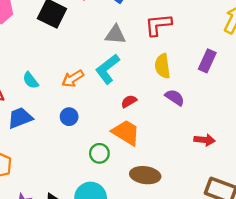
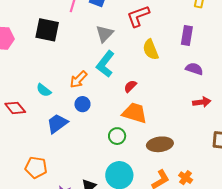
gray triangle: (115, 35) -> (105, 34), turned -36
purple semicircle: (175, 97) -> (194, 69), moved
blue circle: (69, 117) -> (82, 104), moved
blue trapezoid: (20, 118) -> (57, 123), moved

